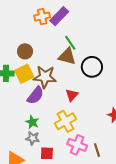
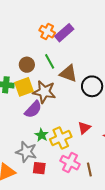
orange cross: (42, 17) -> (47, 32), turned 35
green line: (70, 43) -> (50, 61), moved
red triangle: (72, 95) -> (84, 128), moved
green star: (32, 122) -> (42, 135), moved
gray star: (33, 138) -> (26, 152), size x1.5

